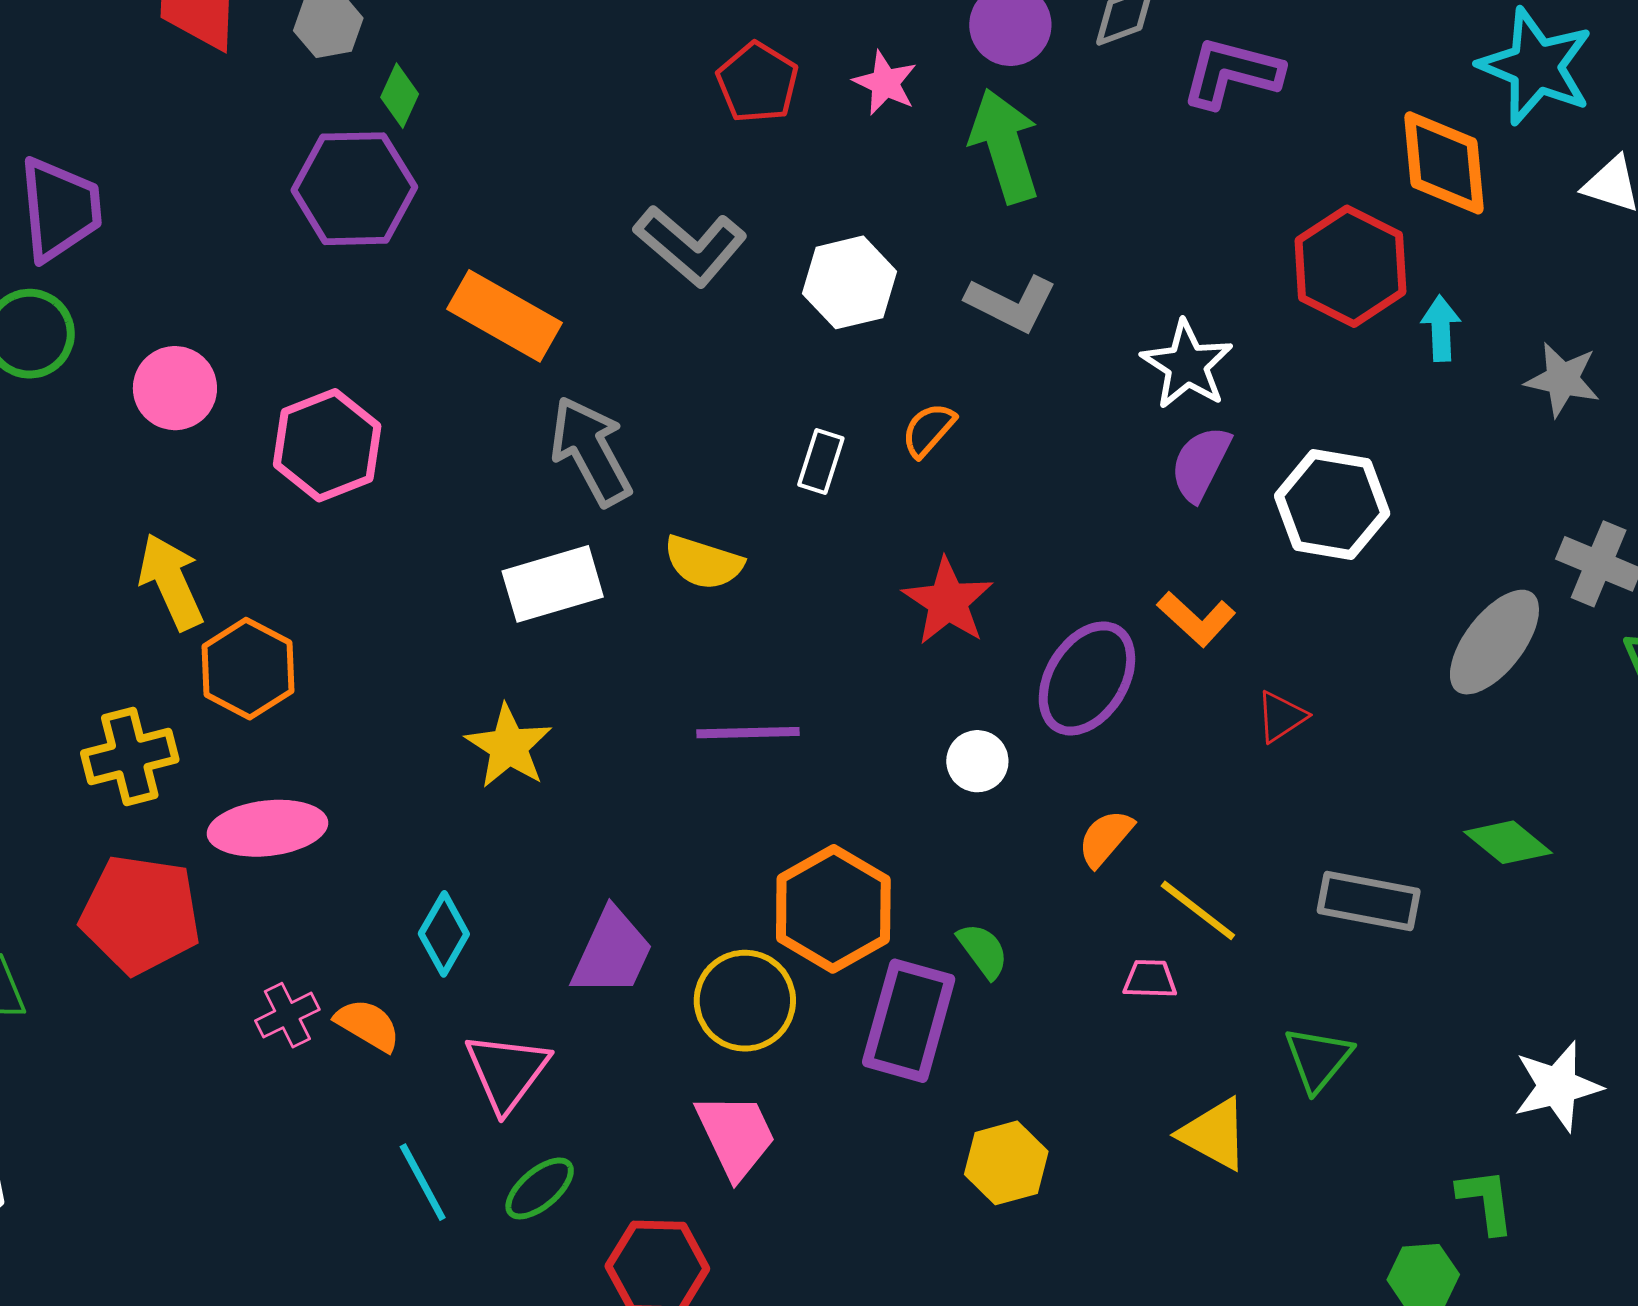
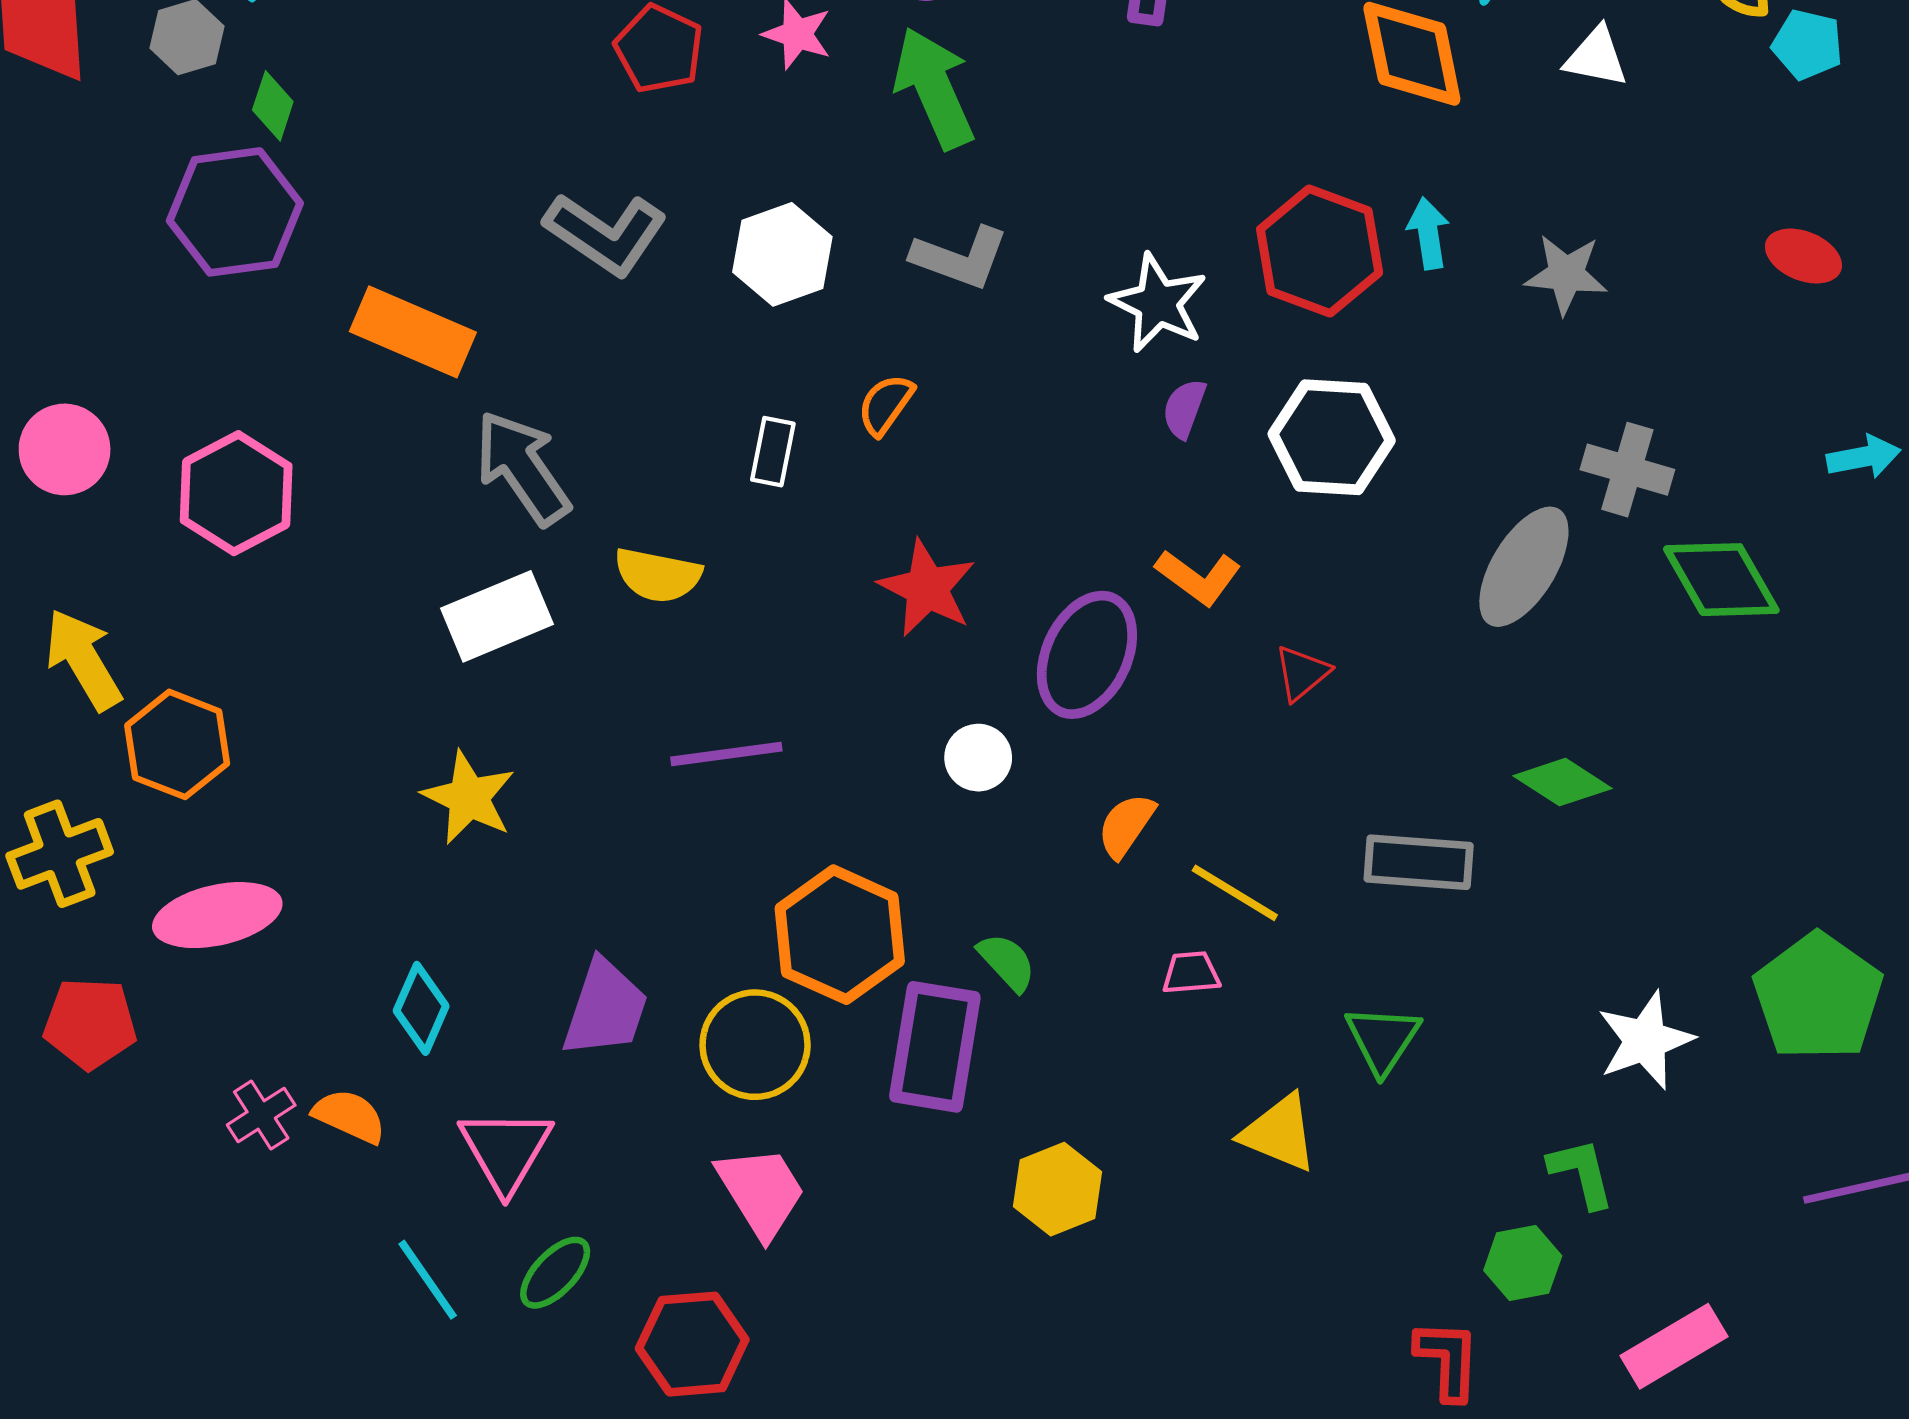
red hexagon: (1350, 266) -> (1320, 251), moved
purple semicircle: (1201, 464) -> (1184, 409), size x0.7
red pentagon: (140, 914) -> (90, 1023), size x0.7

